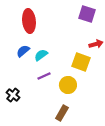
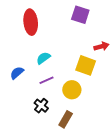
purple square: (87, 14) -> (80, 15), moved
blue semicircle: (23, 51) -> (17, 73), moved
black cross: (13, 95) -> (41, 106), moved

